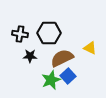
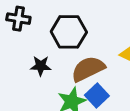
black cross: (20, 34) -> (18, 19), moved

